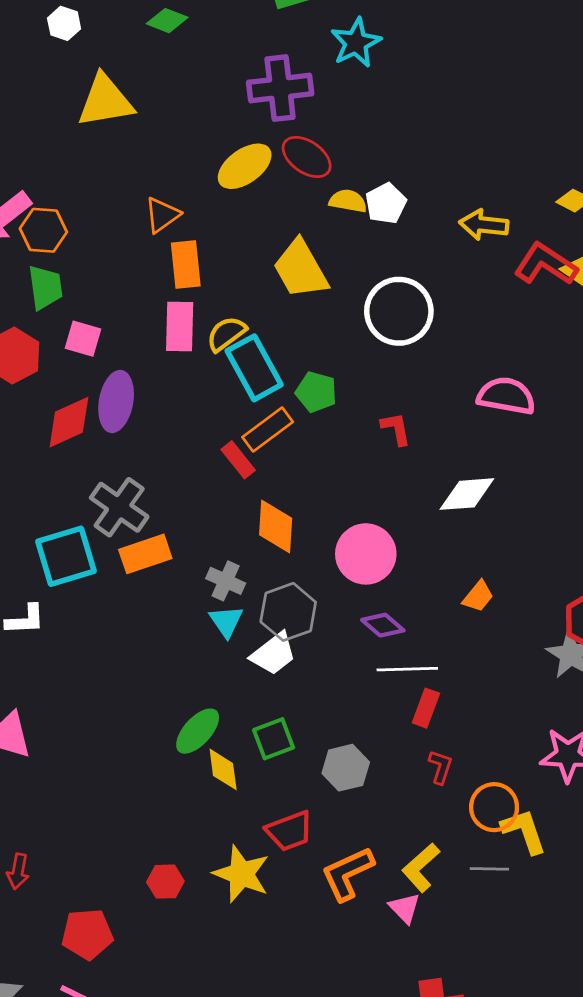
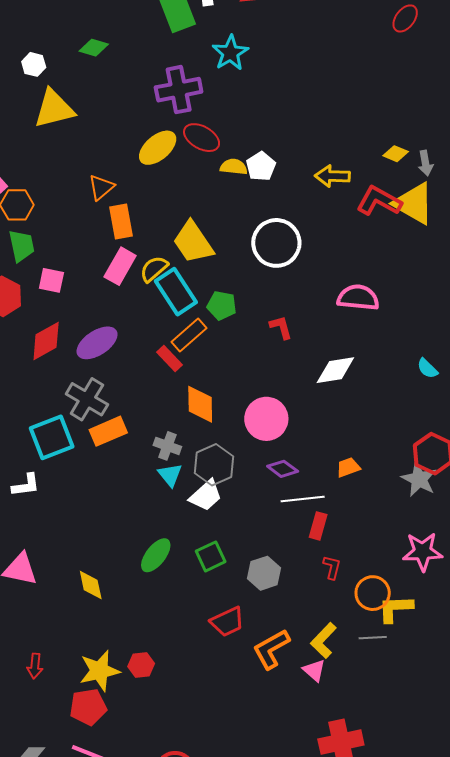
white hexagon: (64, 23) -> (34, 64), moved
yellow trapezoid: (301, 269) -> (193, 242), moved
pink rectangle: (180, 326) -> (120, 266), turned 33
purple ellipse: (116, 401) -> (97, 343), moved, turned 51
orange trapezoid: (478, 596) -> (348, 467), moved, turned -145
yellow diamond: (223, 769) -> (91, 585), moved
yellow L-shape: (524, 831) -> (395, 609), turned -69
yellow star: (241, 874) -> (99, 671), moved, turned -30

